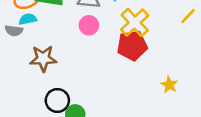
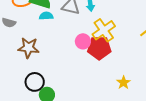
cyan semicircle: (28, 19) -> (46, 16), moved
pink circle: (89, 25) -> (83, 41), moved

